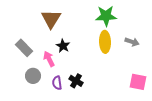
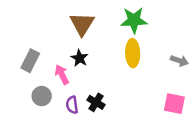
brown triangle: (51, 19) -> (82, 24), moved
gray arrow: (132, 42) -> (179, 61), moved
gray rectangle: (24, 48) -> (30, 61), turned 72

